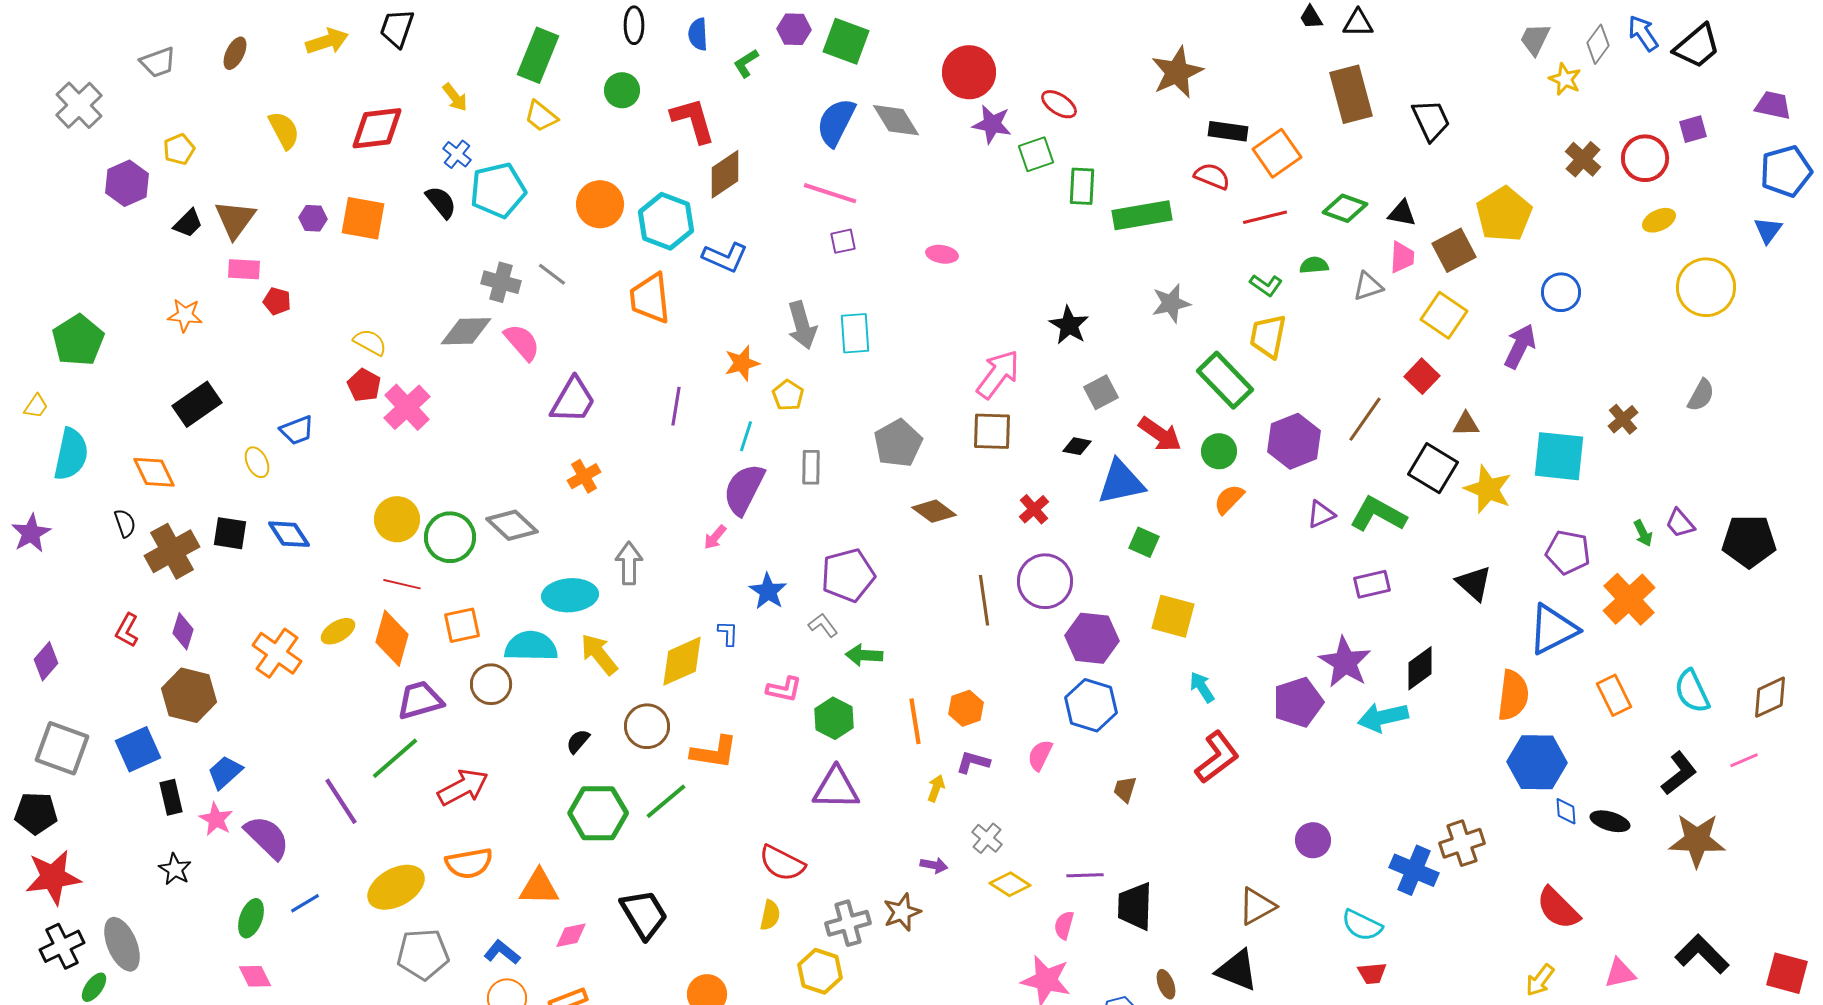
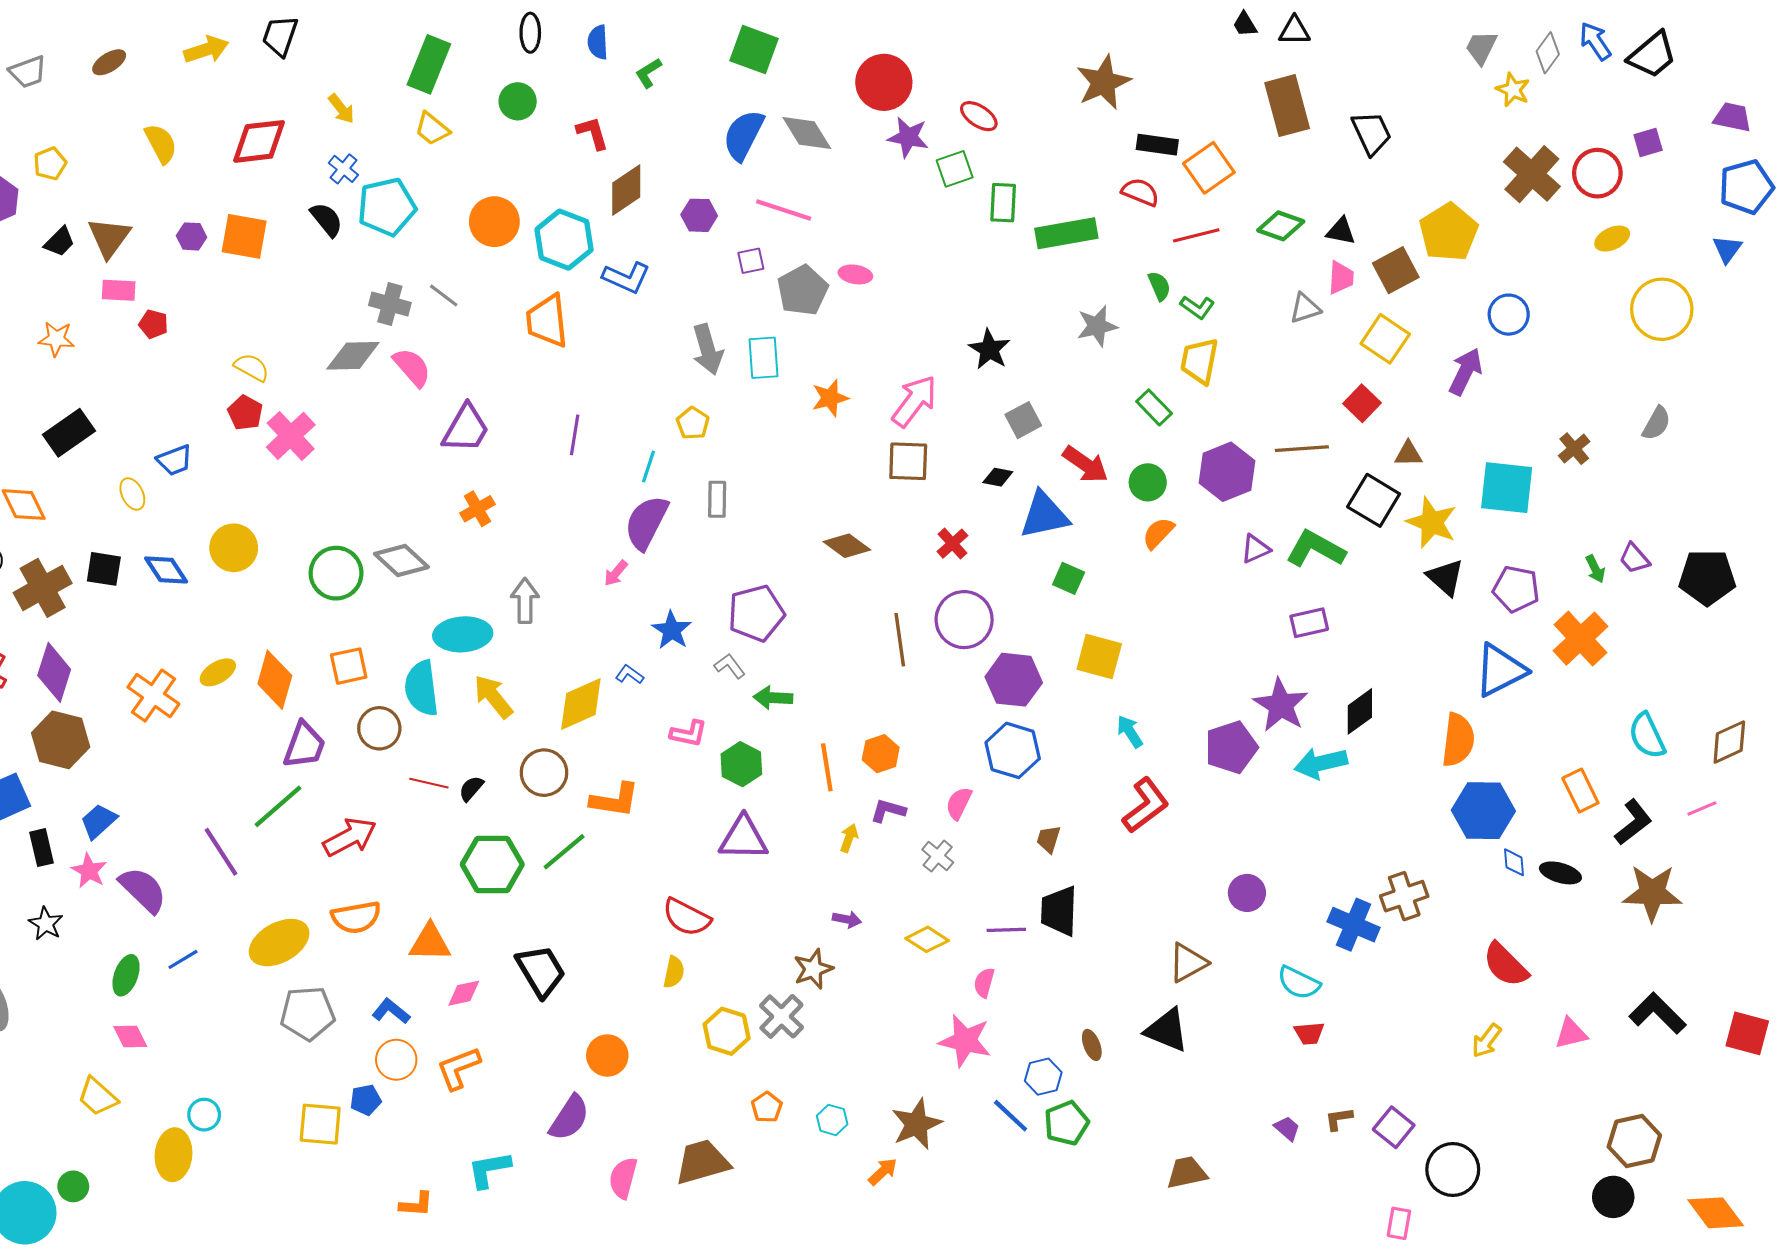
purple hexagon: (794, 29) -> (699, 215), moved
brown ellipse: (235, 53) -> (109, 62), turned 32
red L-shape: (693, 120) -> (593, 133), size x0.7
brown cross: (1583, 159) -> (1532, 174), size x1.5
pink line: (830, 193) -> (784, 210), moved
green semicircle: (1314, 265) -> (1159, 286), moved, turned 72
orange star: (742, 363) -> (830, 398), moved
green rectangle: (1225, 380) -> (1154, 407), size x0.6
brown line: (1365, 419) -> (1302, 449), turned 51
gray pentagon: (898, 443) -> (803, 290), moved
yellow circle: (397, 519) -> (234, 548), moved
black triangle: (1474, 583) -> (1445, 577), moved
red line: (402, 584) -> (429, 783), moved
purple diamond: (183, 631) -> (54, 672), size x1.5
blue L-shape: (728, 633) -> (629, 674), turned -56
cyan semicircle: (531, 646) -> (422, 688), turned -98
orange rectangle: (1614, 695) -> (1580, 791), moved
purple trapezoid: (420, 700) -> (304, 745), turned 126
gray cross: (987, 838) -> (938, 856), moved
black trapezoid: (1135, 906) -> (1059, 911), moved
gray cross: (848, 923) -> (781, 1016), moved, turned -30

